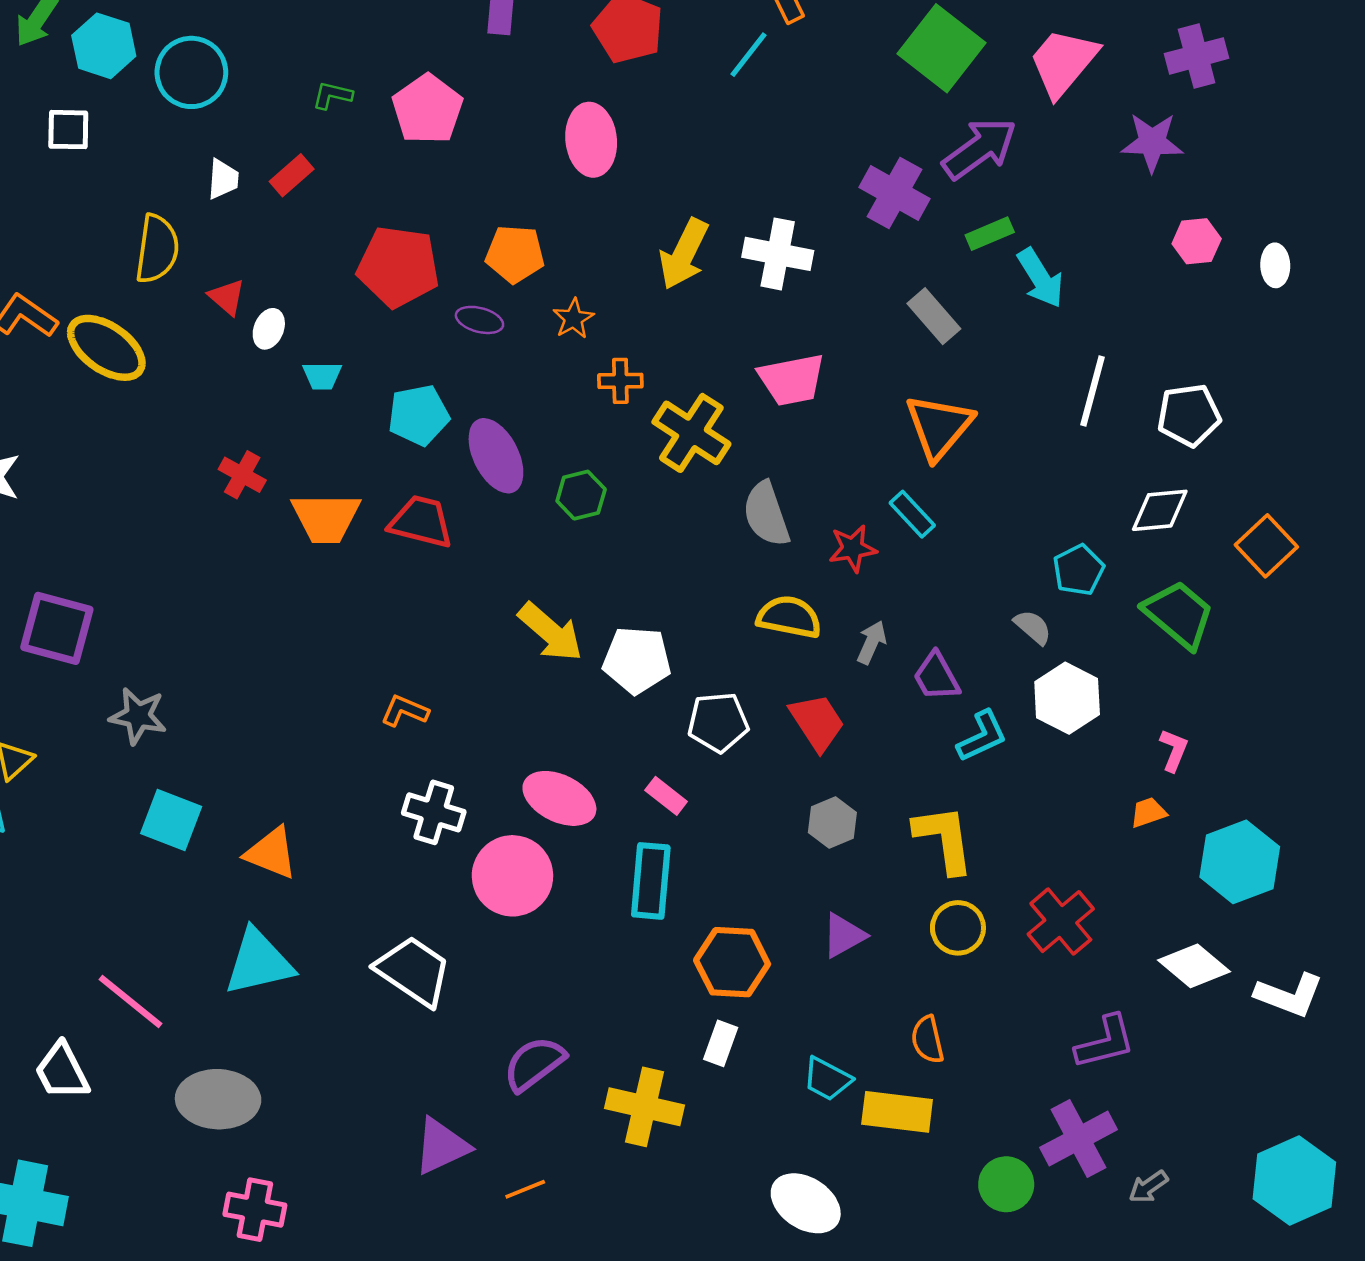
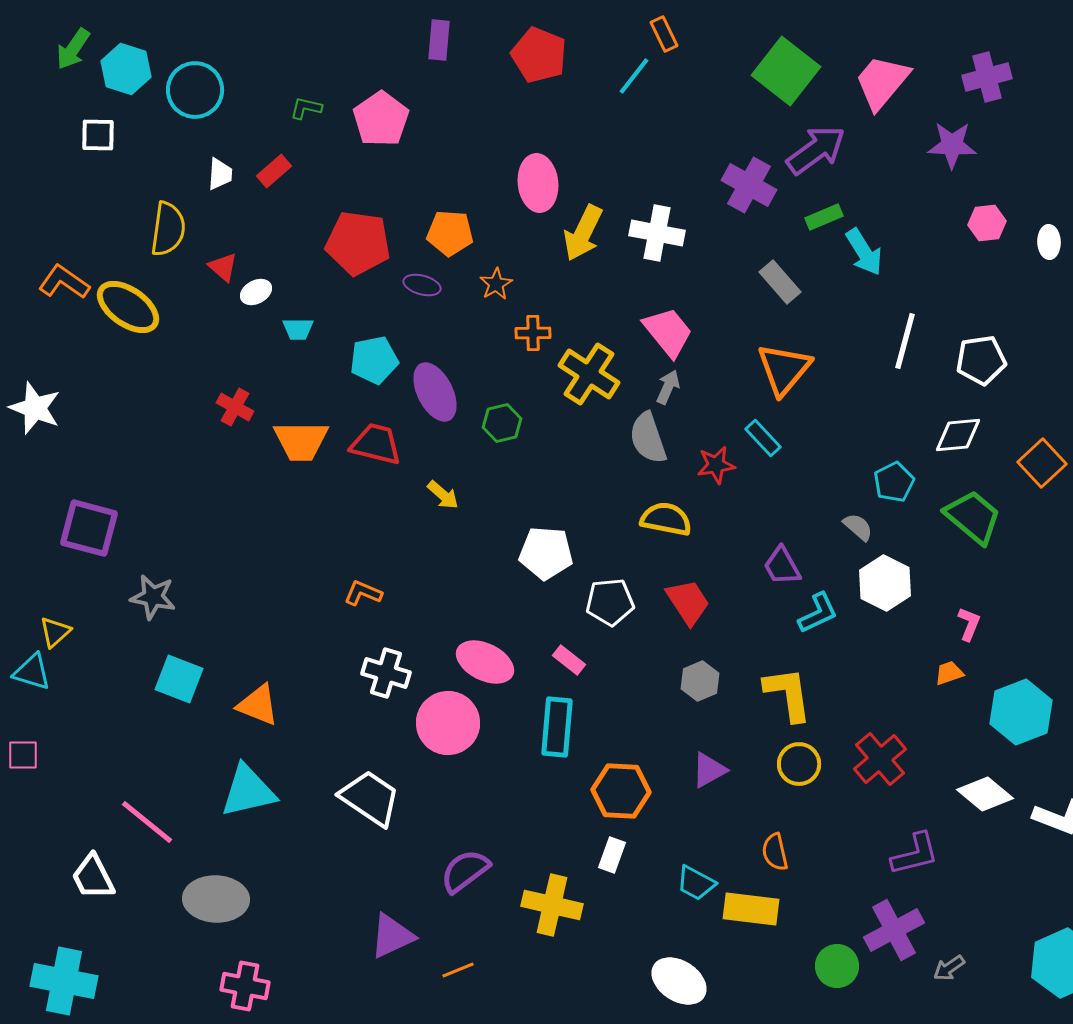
pink ellipse: (591, 140) -> (538, 183), moved
white ellipse: (269, 329) -> (256, 292), turned 40
pink trapezoid: (792, 380) -> (668, 332), turned -118
yellow arrow: (551, 632) -> (443, 495), moved, size x0.6
gray arrow: (872, 642) -> (668, 387), moved

